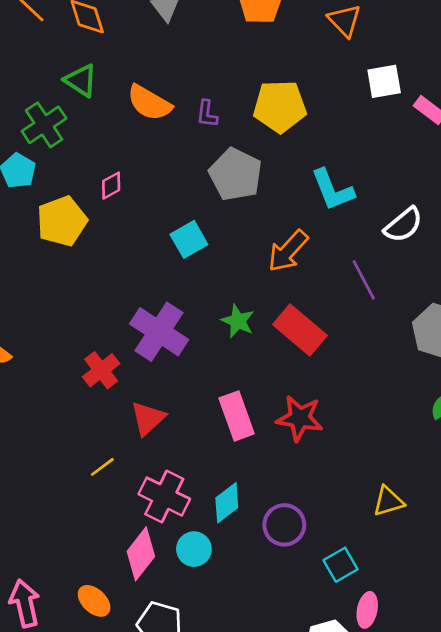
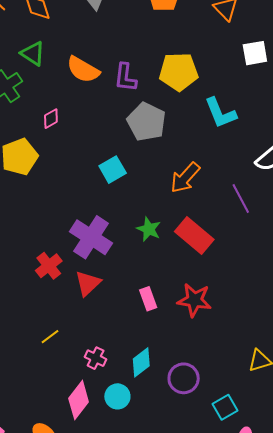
purple L-shape: (207, 114) -> (125, 77), size x1.4
pink diamond: (111, 186) -> (51, 119), moved
cyan L-shape: (333, 190) -> (220, 113), moved
pink rectangle: (237, 416) -> (148, 299), size x0.7
red triangle: (148, 418) -> (88, 283), moved
pink cross: (164, 497) -> (96, 358), size x0.6

